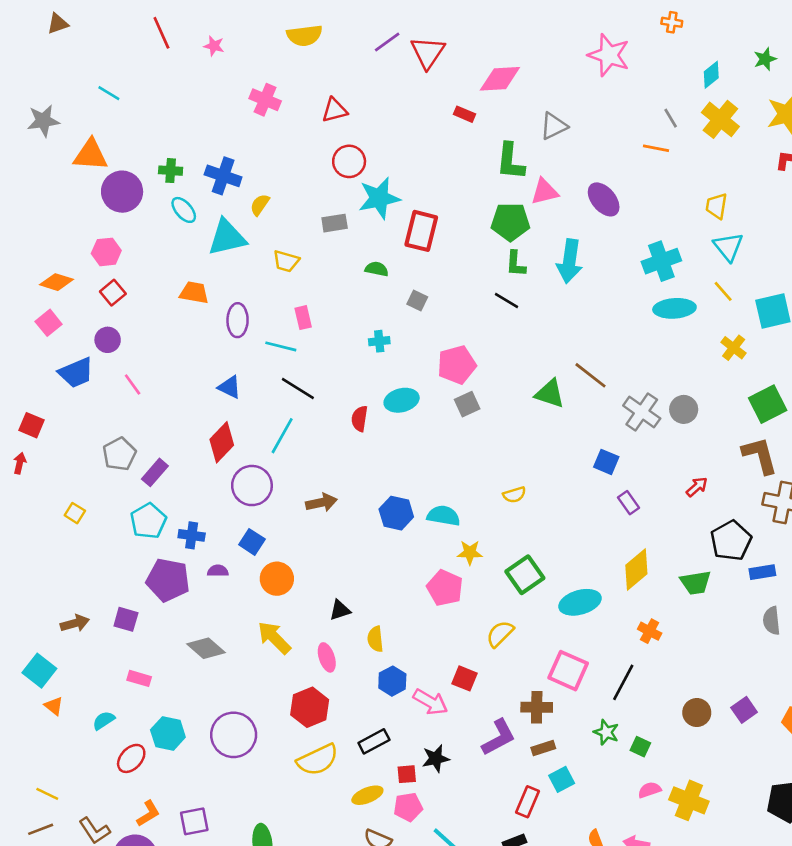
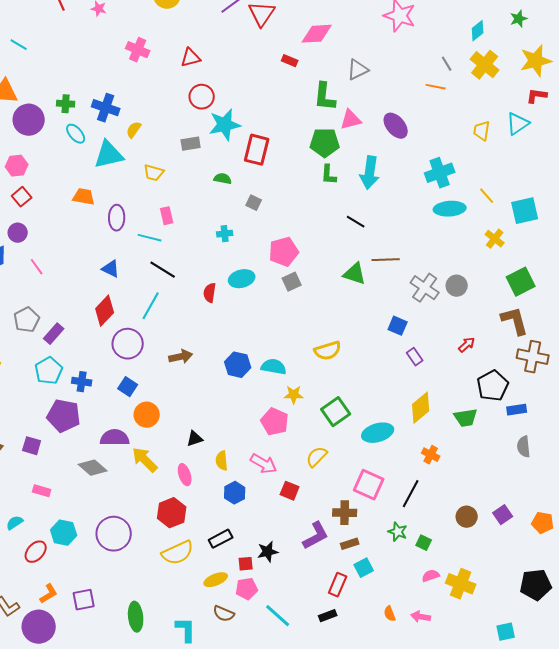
cyan triangle: (728, 247) -> (518, 124), moved, turned 35
black line: (507, 300) -> (356, 222), moved
brown line: (590, 375) -> (386, 260), turned -40
yellow semicircle: (514, 495) -> (328, 351), size x1.5
purple semicircle: (218, 571) -> (115, 438), moved, size x1.8
pink arrow: (430, 702) -> (264, 464), moved

